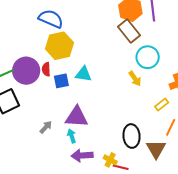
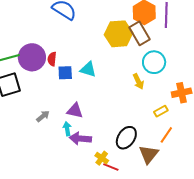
yellow hexagon: (59, 46) -> (119, 34), moved
purple triangle: (77, 117) -> (75, 111), size x0.7
black ellipse: (132, 136) -> (126, 138), turned 30
purple arrow: (82, 155) -> (80, 138), moved

